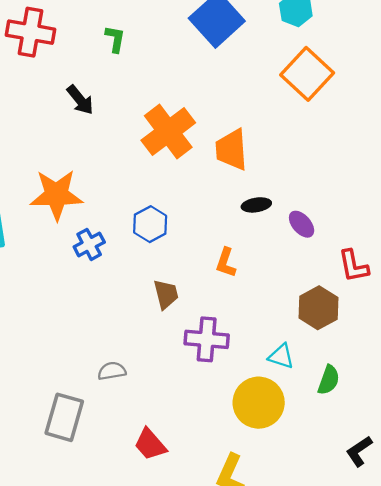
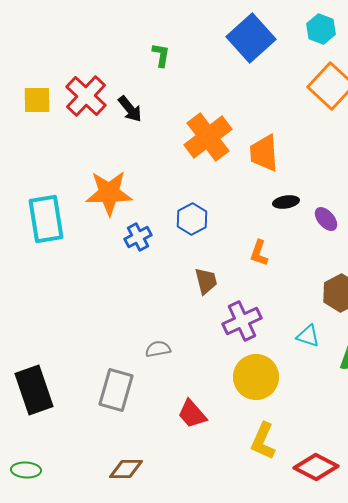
red cross: (30, 32) -> (86, 96), moved, turned 33
purple cross: (207, 339) -> (242, 321), turned -30
yellow circle: (259, 403) -> (256, 377), moved

